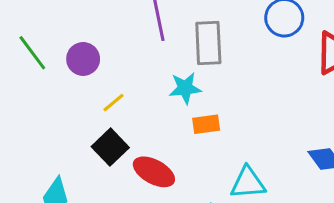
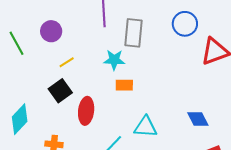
green line: (32, 53) -> (16, 43), moved
red ellipse: (154, 172) -> (86, 111), turned 60

